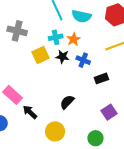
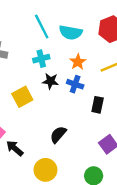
orange star: (74, 39) -> (78, 62), moved
yellow square: (40, 55) -> (22, 97), moved
black rectangle: (101, 78) -> (98, 105), turned -56

